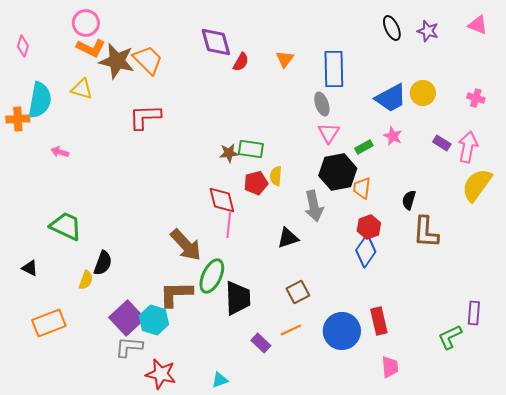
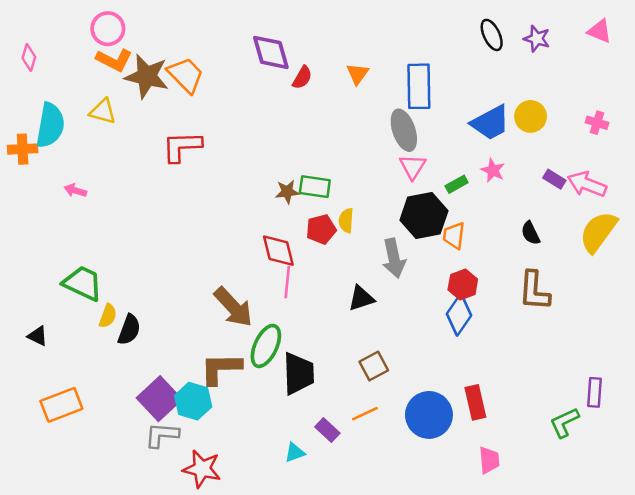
gray ellipse: (322, 104) -> (404, 130), size x1.4
pink arrow: (468, 147) -> (587, 184), turned -80
black semicircle: (409, 200) -> (531, 233), moved, turned -42
yellow semicircle: (86, 280) -> (108, 316), moved
cyan triangle: (220, 380) -> (295, 453), moved

